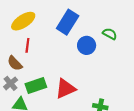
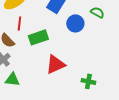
green rectangle: (36, 85) -> (38, 37), moved

